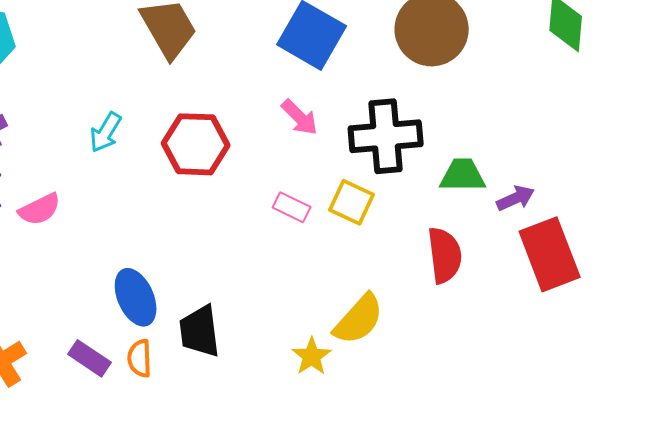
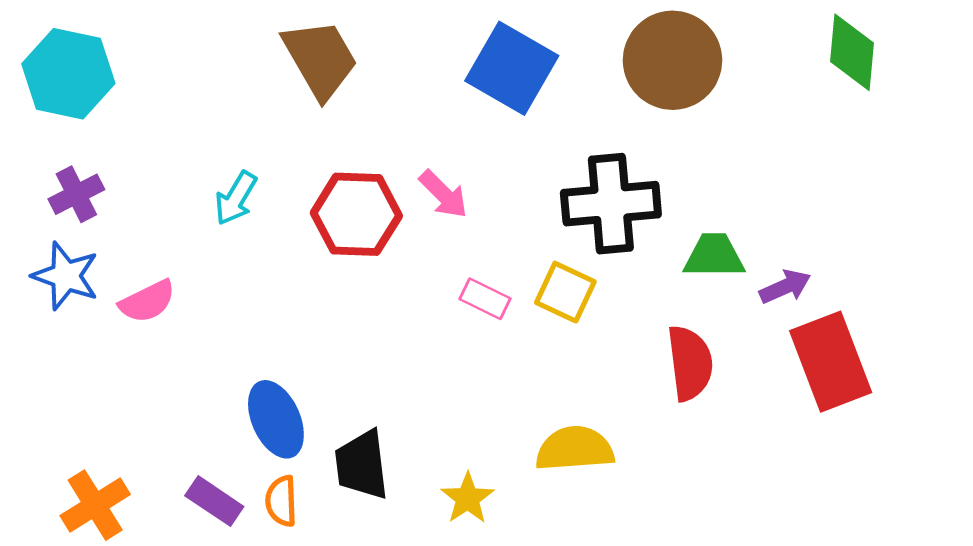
pink arrow: (300, 117) -> (443, 194), moved
yellow semicircle: (359, 319) -> (575, 449), turned -136
yellow star: (312, 356) -> (468, 498), moved

